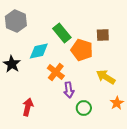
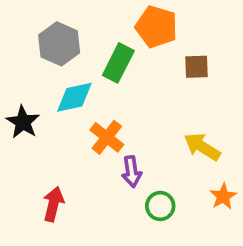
gray hexagon: (16, 21) -> (59, 44), moved
green rectangle: (62, 33) -> (118, 63), turned 66
orange pentagon: (82, 50) -> (156, 27), moved

